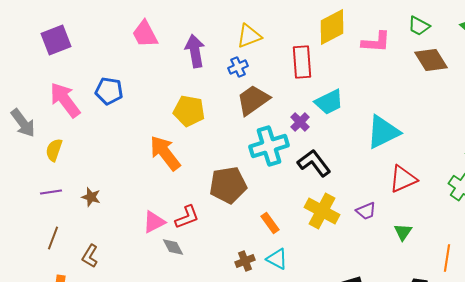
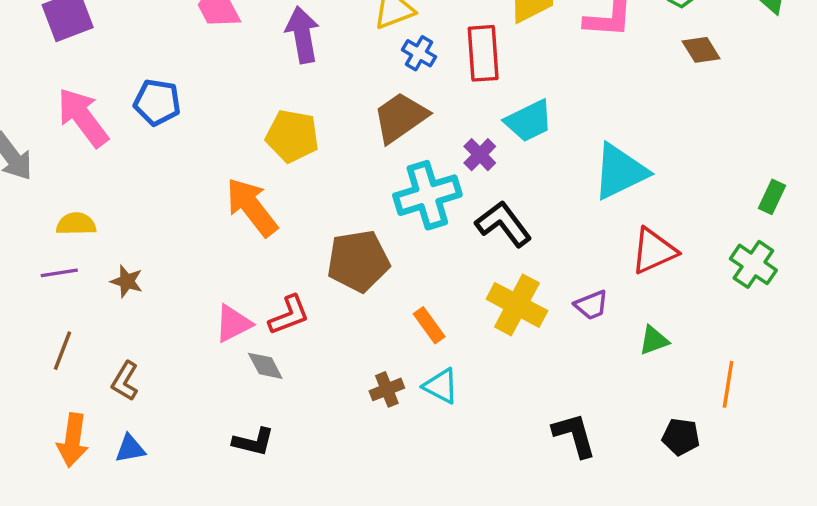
brown diamond: (431, 60) -> (701, 50), size x0.7
blue cross: (238, 67) -> (419, 53), moved, turned -36
yellow semicircle: (54, 150) -> (76, 224), moved, turned 70
green triangle: (403, 232) -> (654, 340), turned 36

